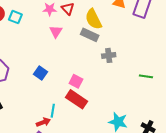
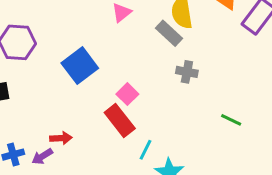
blue square: (40, 73) -> (80, 66), size x1.6
cyan line: (53, 111) -> (146, 150), moved

